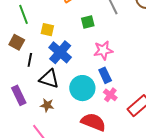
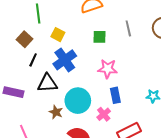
blue rectangle: (105, 75) -> (115, 95), moved
black triangle: (49, 79) -> (47, 83), turned -35
purple rectangle: (19, 95) -> (13, 92), turned -66
brown star: (47, 105) -> (56, 112), moved

